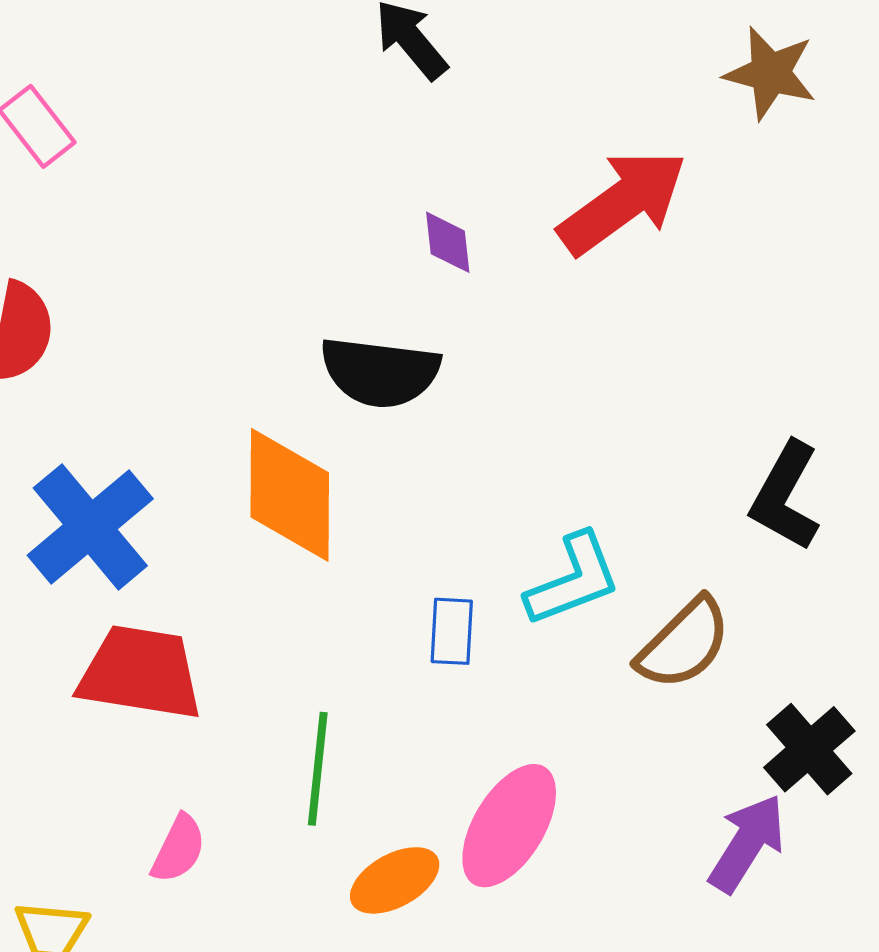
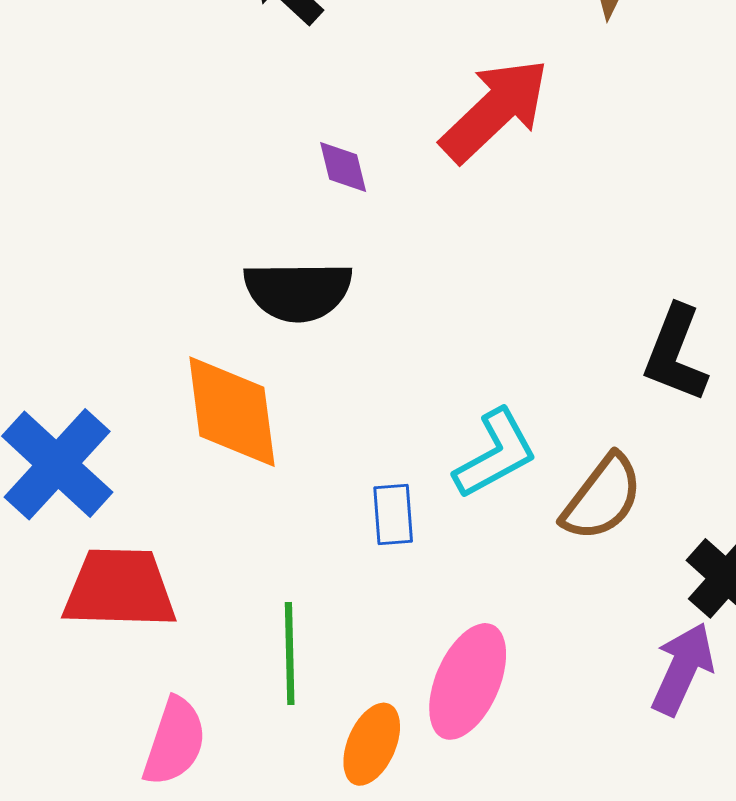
pink semicircle: (178, 849) -> (175, 742), size x1.4
orange ellipse: (395, 880) -> (372, 744), turned -30

